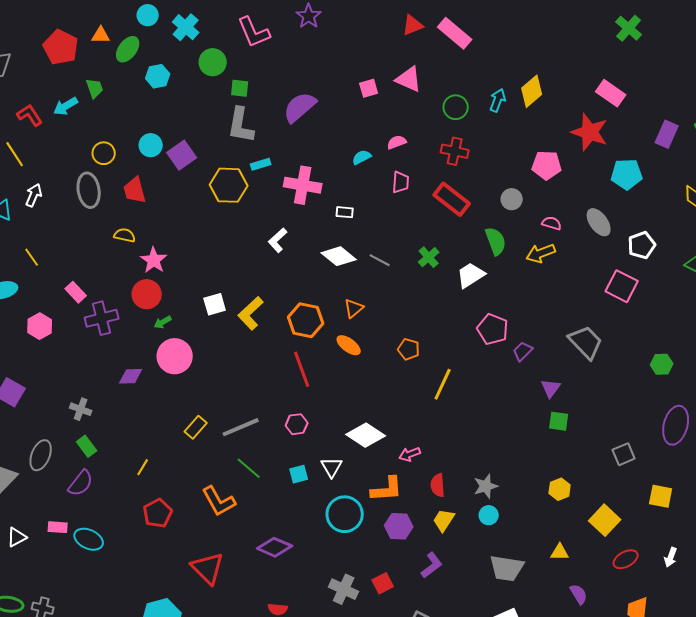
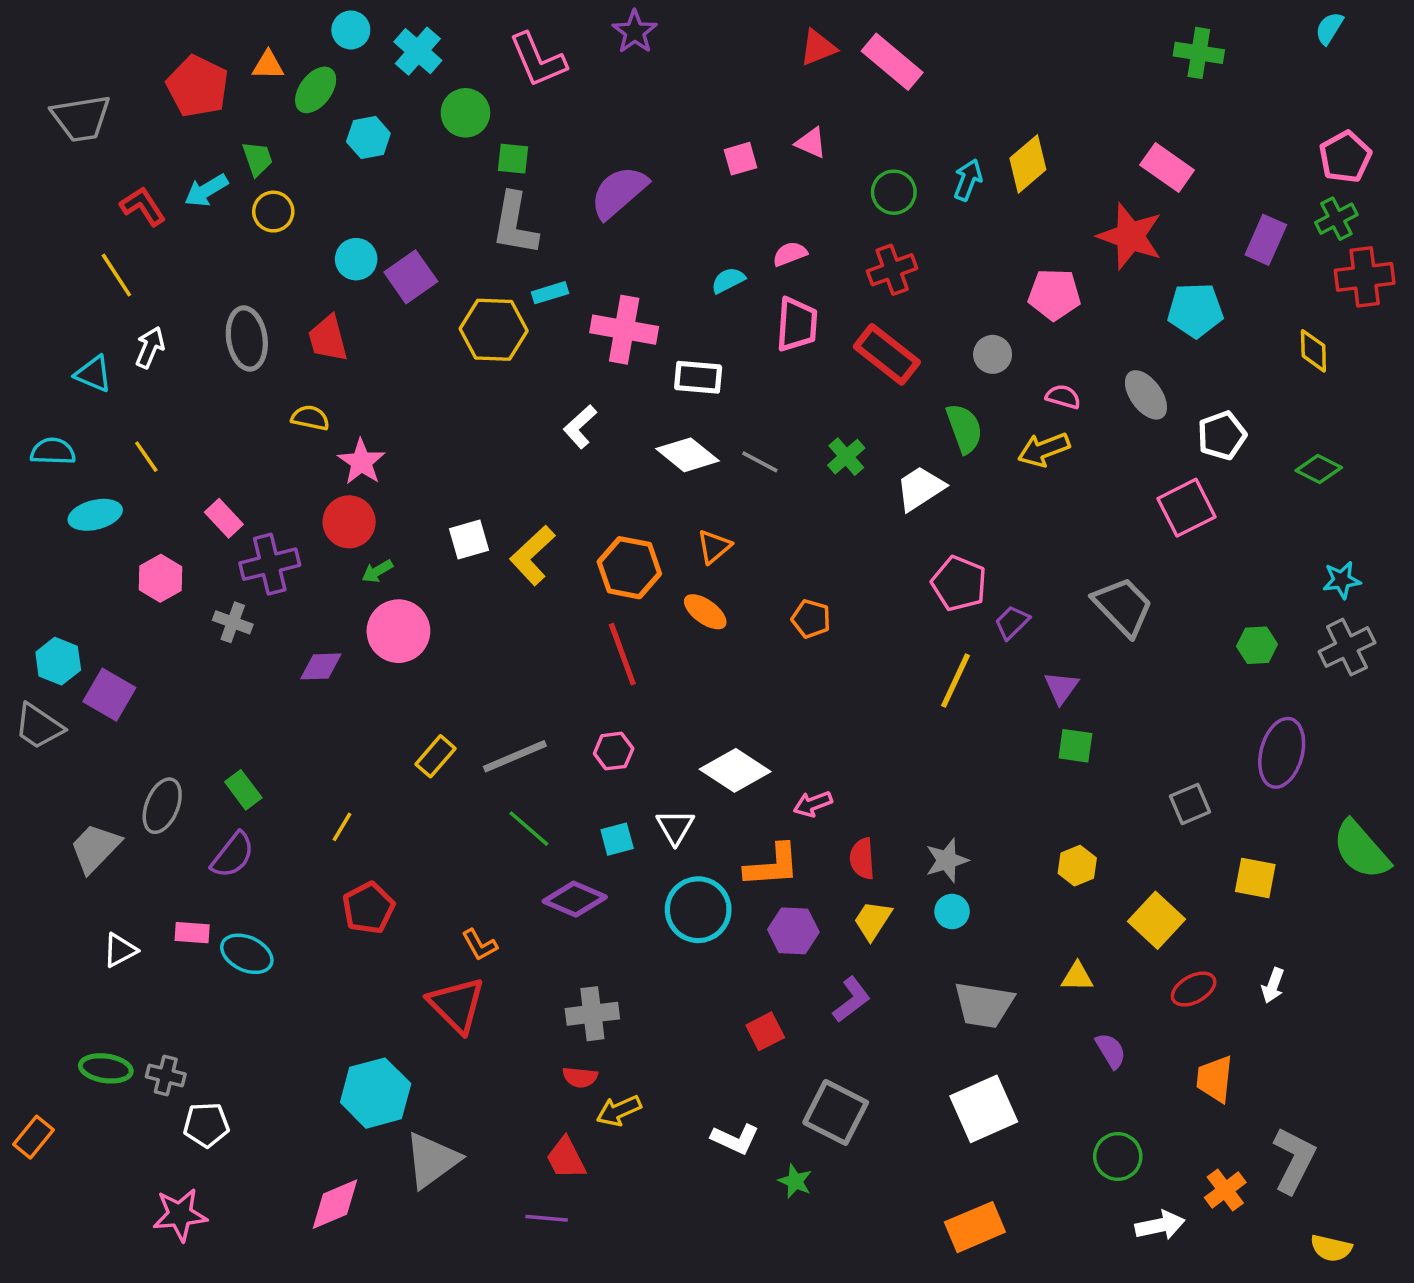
green cross: (629, 28) -> (1199, 53), turned -32
pink triangle: (409, 79) -> (811, 143), size x0.7
red cross: (455, 151) -> (892, 270), turned -32
yellow circle: (104, 153) -> (273, 212), moved
pink trapezoid: (401, 182) -> (797, 324), size x1.4
white rectangle: (345, 212) -> (698, 377), size x1.5
pink square: (622, 286) -> (1187, 508), turned 36
yellow line: (443, 384) -> (956, 681), moved
gray cross: (81, 409) -> (233, 622), moved
orange L-shape: (219, 501) -> (480, 945), moved, size x0.6
purple diamond: (275, 547) -> (575, 899), moved
gray cross: (344, 589) -> (592, 1014), moved, turned -32

